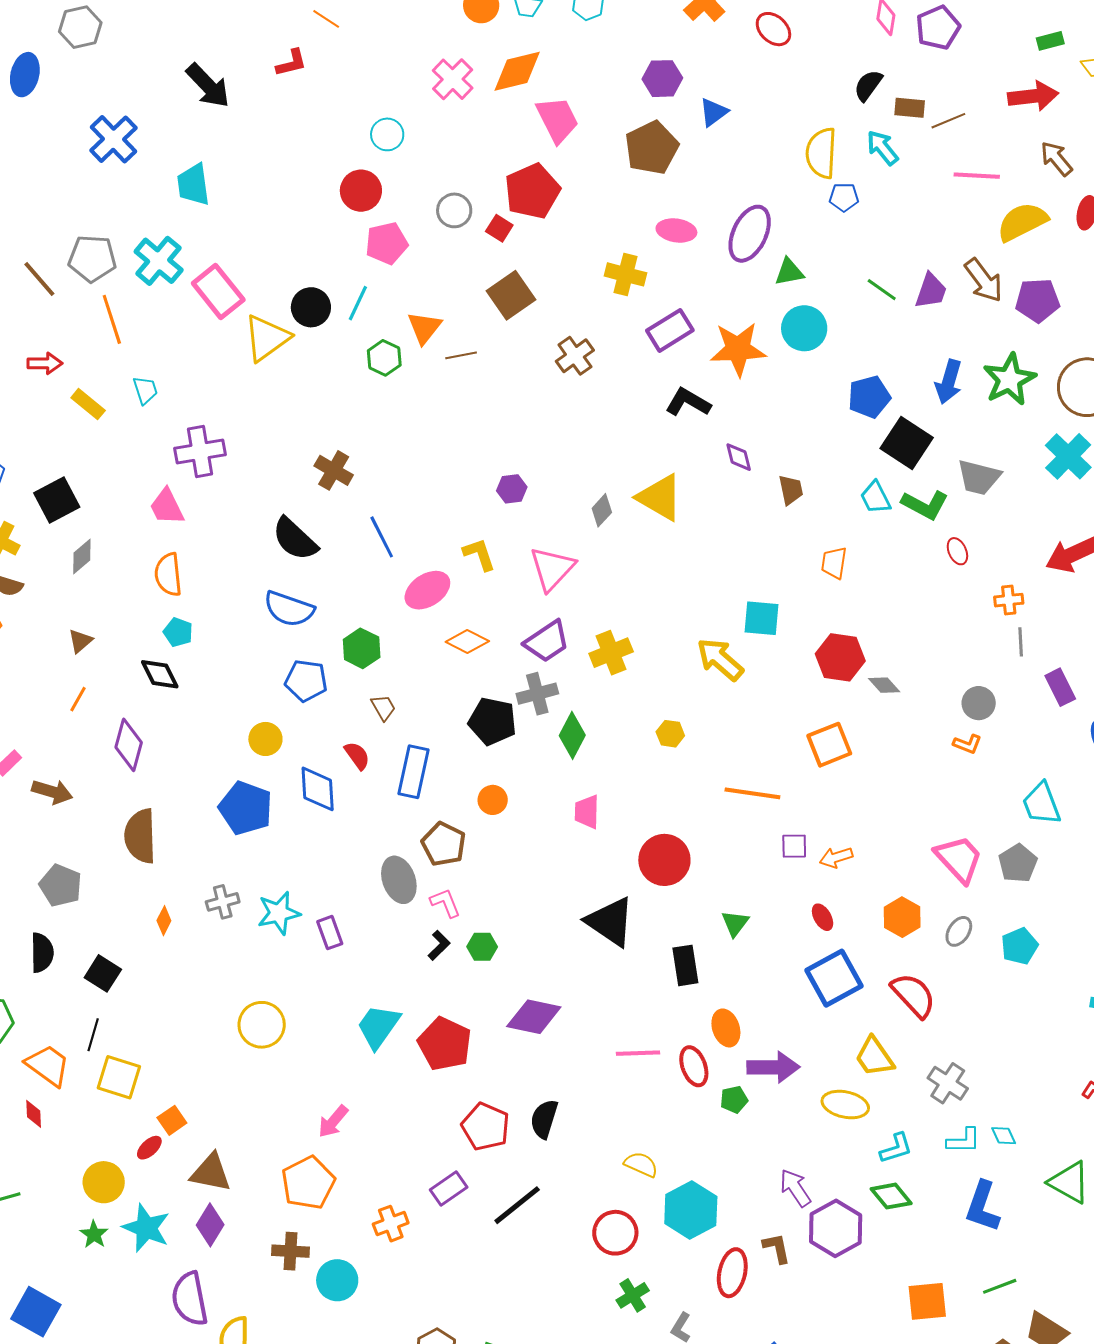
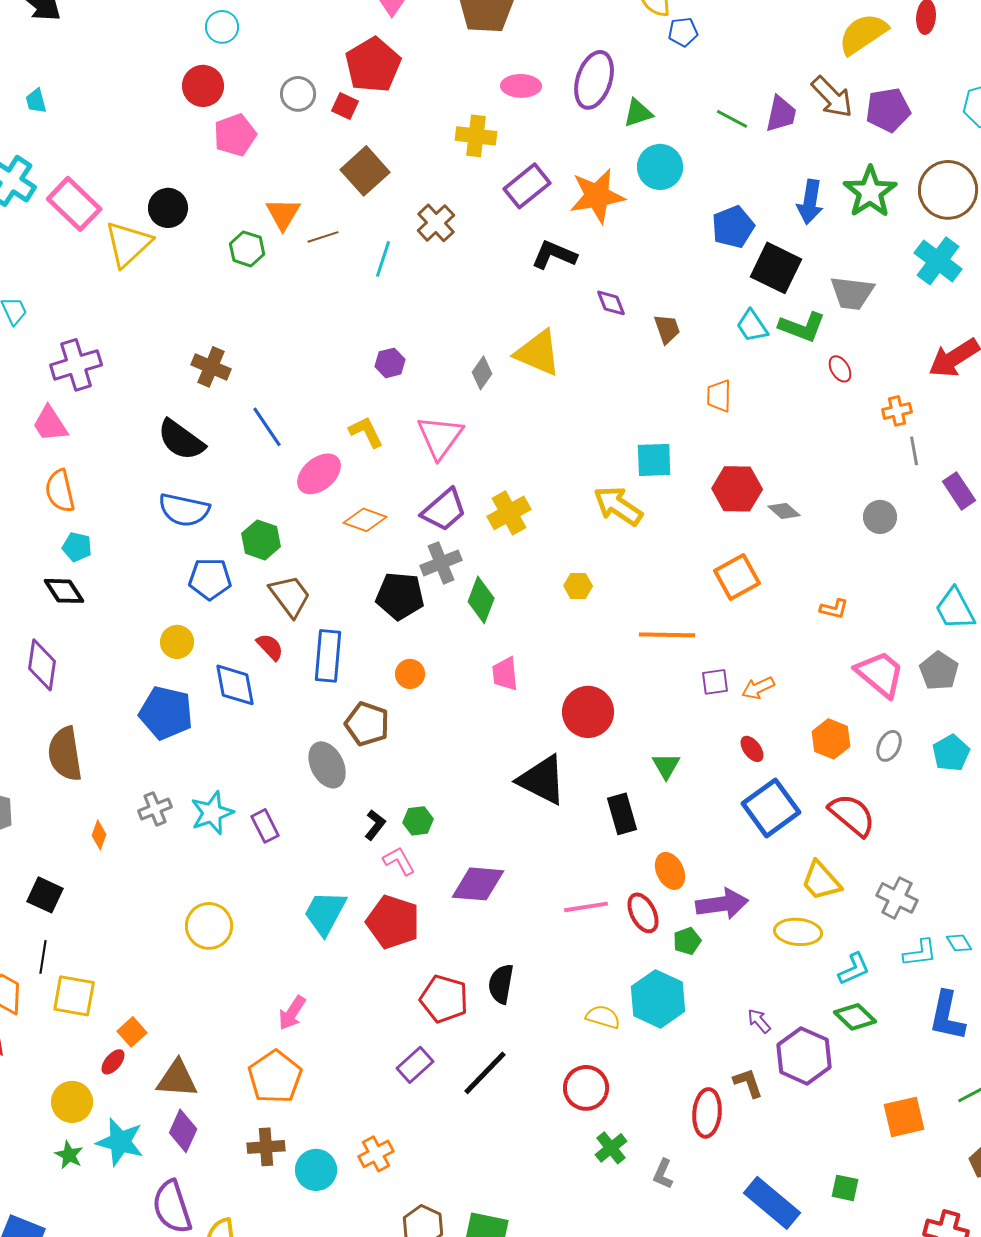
cyan trapezoid: (193, 185) -> (36, 101), size x0.6
cyan line: (358, 303) -> (383, 259), moved
brown trapezoid: (383, 708) -> (290, 596), size x1.6
orange L-shape: (967, 744) -> (834, 609), moved
pink L-shape: (445, 903) -> (399, 861), moved
purple arrow: (795, 1188) -> (759, 1021), size x0.7
cyan hexagon: (691, 1210) -> (658, 999), moved
orange cross: (391, 1224) -> (376, 1154), moved

